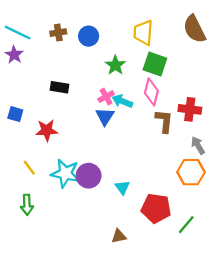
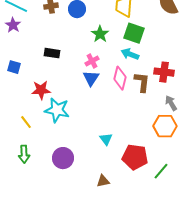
pink diamond: (151, 92) -> (120, 78), moved
cyan arrow: (122, 101) -> (130, 54), moved
blue square: (15, 114) -> (14, 67), moved
cyan star: (65, 173) -> (57, 110), moved
purple circle: (89, 176) -> (63, 158), moved

